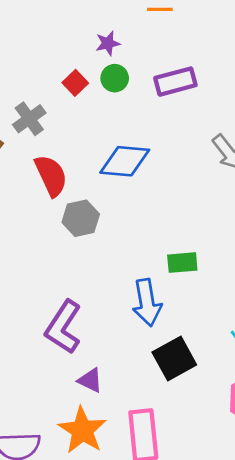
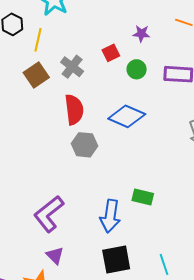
green circle: (115, 78) -> (137, 69), moved
gray cross: (29, 119) -> (72, 67), turned -35

